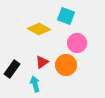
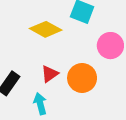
pink circle: (77, 43) -> (110, 46), moved

